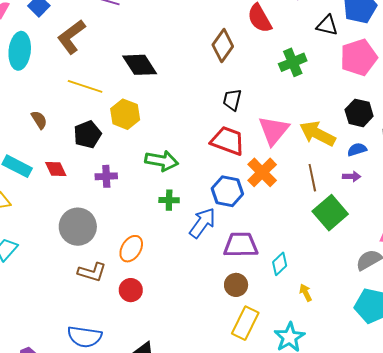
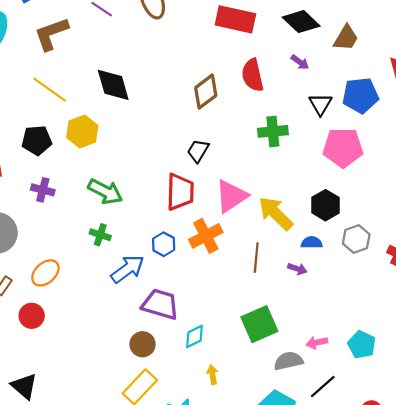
black triangle: (327, 25) -> (320, 104), turned 30
red trapezoid: (228, 141) -> (180, 192), turned 54
blue hexagon: (227, 191) -> (164, 244), size x0.7
green square: (330, 213) -> (259, 324), moved

